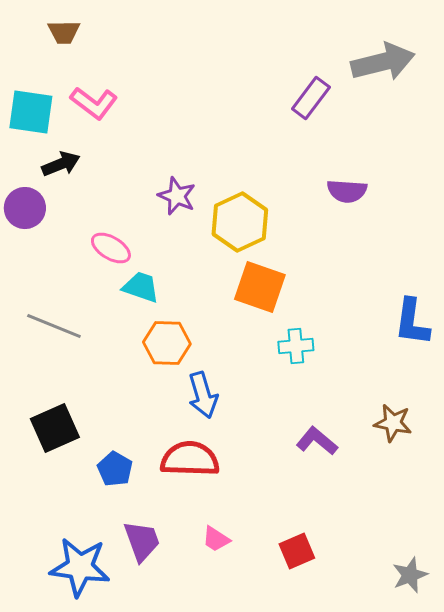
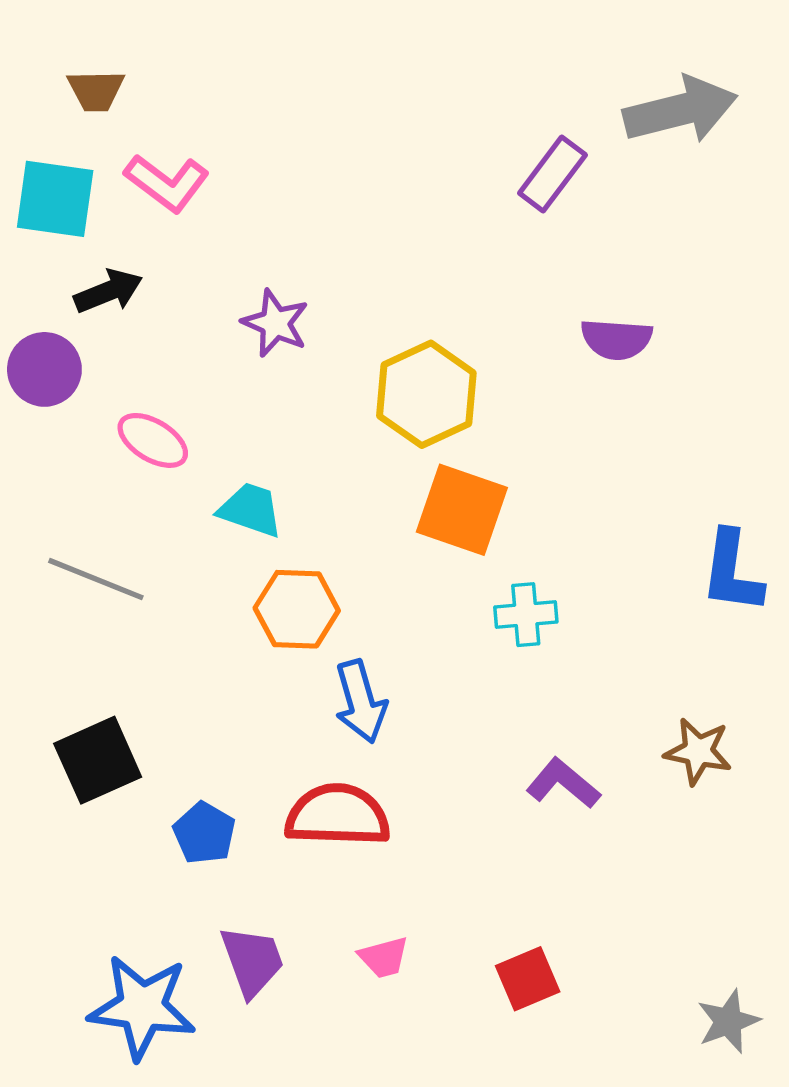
brown trapezoid: (64, 32) -> (96, 91), moved
purple star: (177, 196) -> (275, 323), moved
pink ellipse: (111, 248) -> (153, 440), moved
pink trapezoid: (216, 539) -> (384, 957), turned -48

